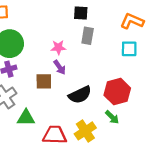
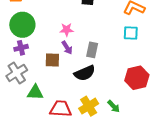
gray rectangle: (88, 36) -> (92, 50), moved
red hexagon: (117, 92) -> (137, 78), moved
green arrow: (112, 117) -> (114, 106), moved

